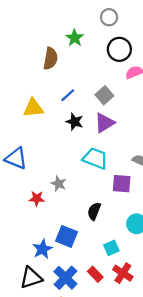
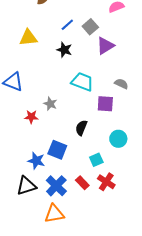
blue line: (68, 95) -> (67, 25), moved
purple triangle: (104, 123) -> (105, 46), moved
blue star: (42, 249) -> (36, 161), turned -30

